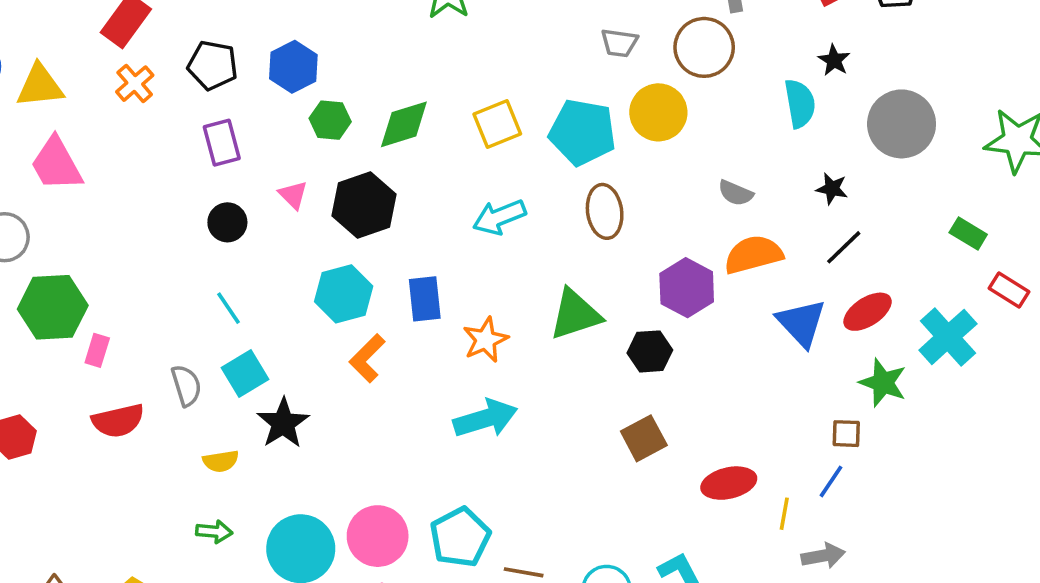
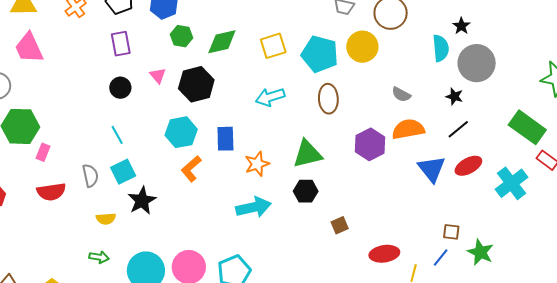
gray circle: (902, 124) -> (477, 63), moved
green rectangle: (968, 234) -> (527, 127), size x1.8
black hexagon: (650, 351) -> (306, 191), moved
green star: (883, 383) -> (480, 252), moved
brown square: (644, 438) -> (340, 225), size x0.7

